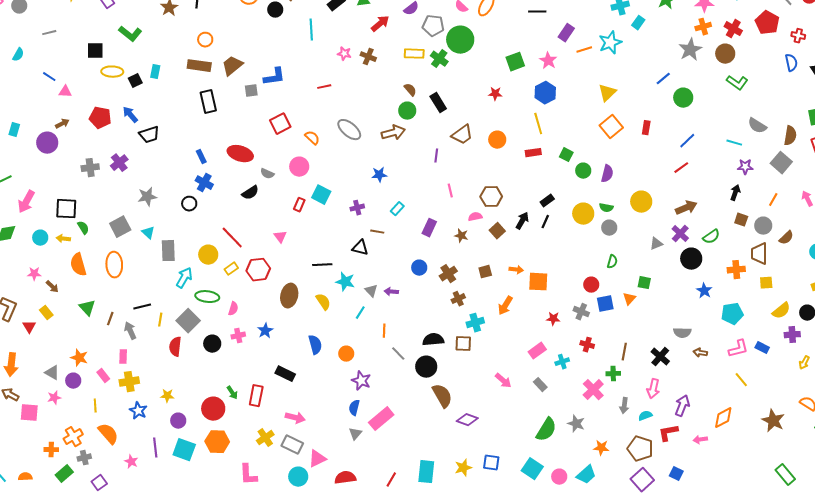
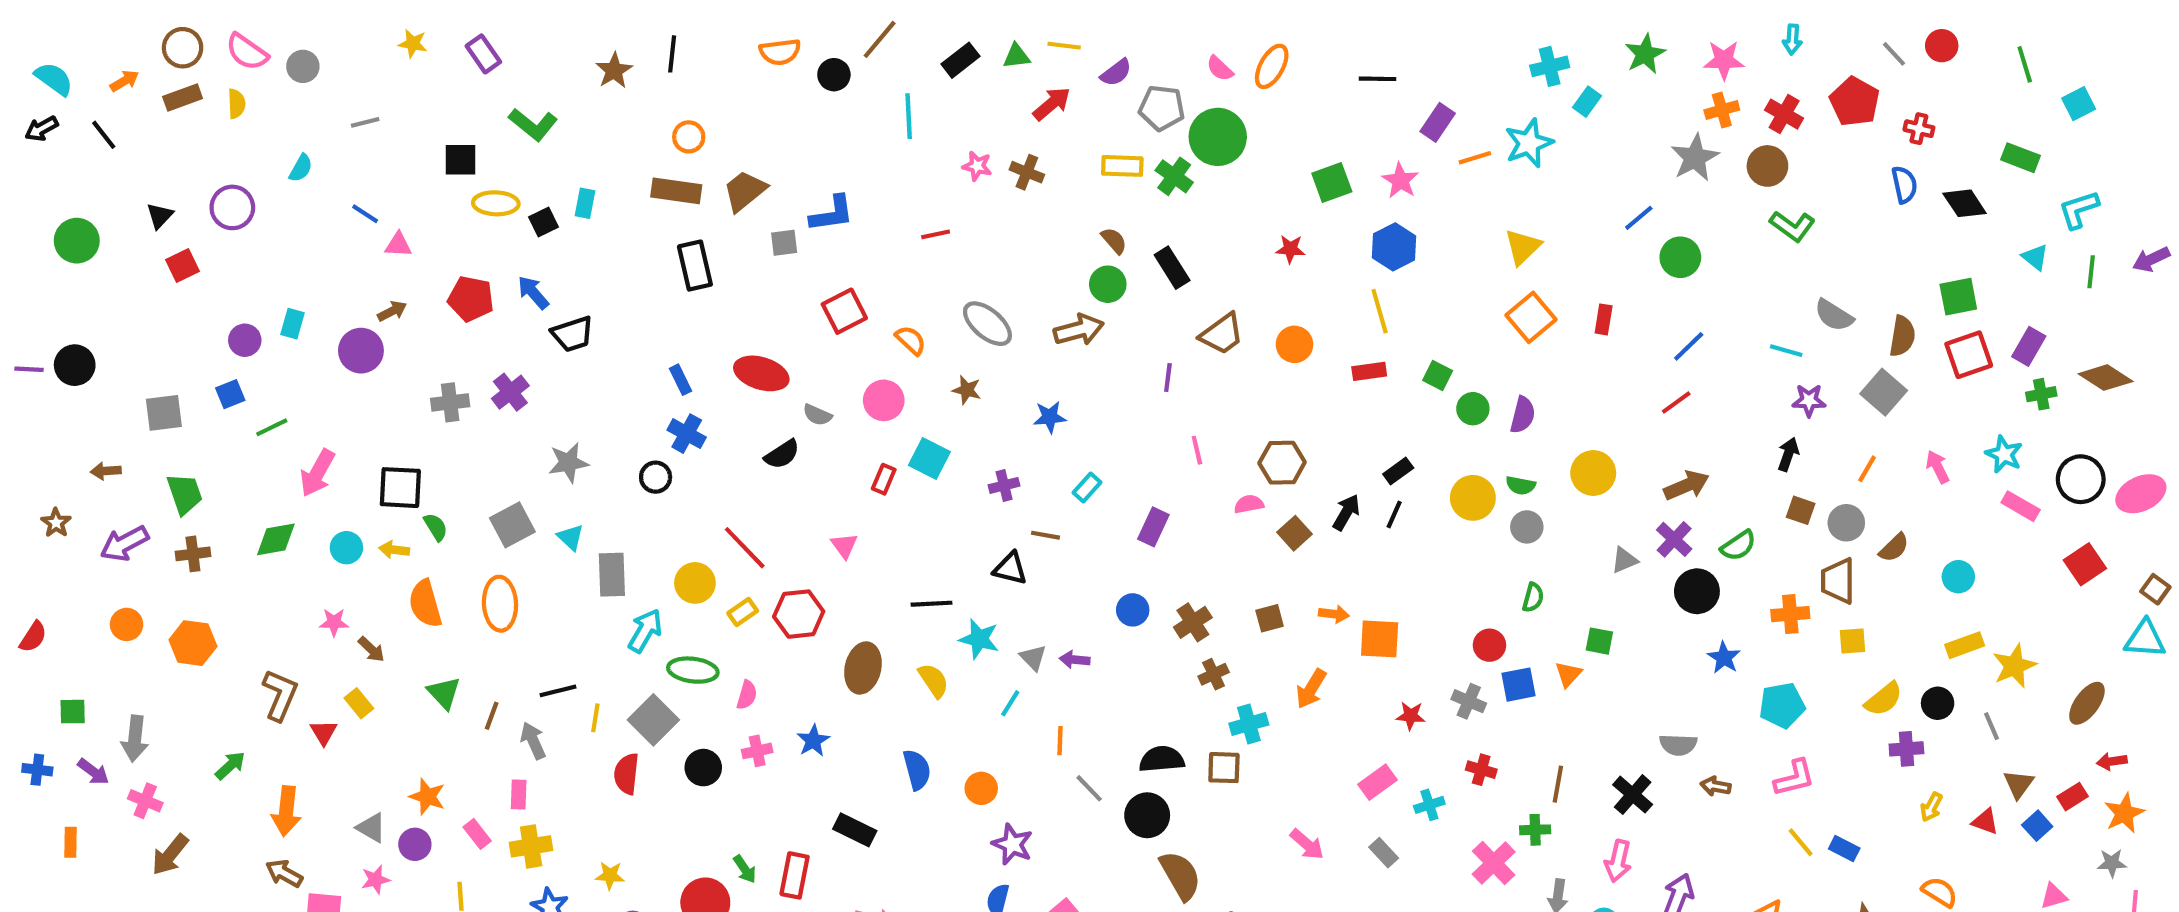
brown star: (461, 236) -> (967, 390), moved
blue rectangle: (762, 348) -> (1844, 848), moved

